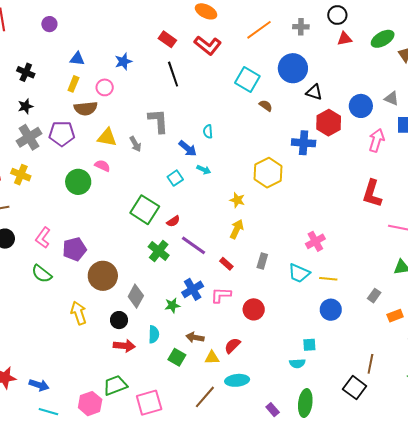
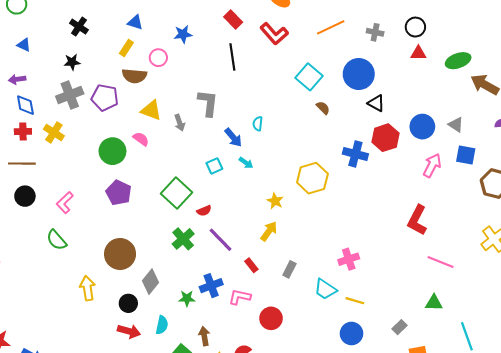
purple pentagon: (74, 249) -> (119, 193), moved, turned 30
brown arrow: (195, 337) -> (204, 336), turned 60

